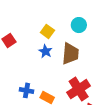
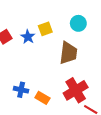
yellow square: (47, 31) -> (45, 29), turned 32
blue star: (45, 51) -> (28, 37), moved

